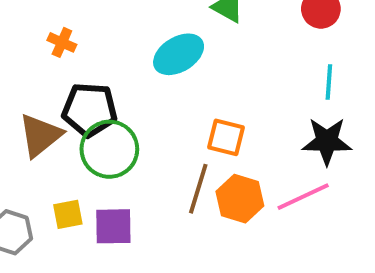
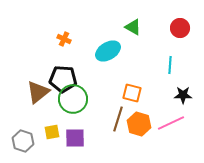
orange cross: (62, 42) -> (64, 39), moved
cyan line: (329, 82) -> (170, 65), moved
black star: (327, 141) -> (183, 95), size x0.7

